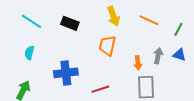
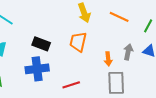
black rectangle: (70, 23) -> (41, 44), moved

